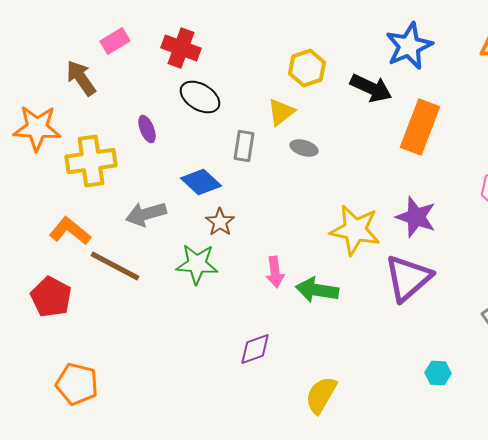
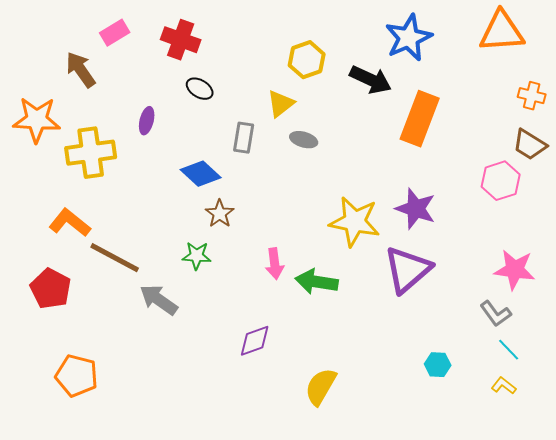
black ellipse: (200, 97) -> (200, 89), size x0.7
purple ellipse: (147, 129) -> (147, 121), turned 36
gray arrow: (146, 214) -> (159, 300), moved, turned 51
green star: (197, 264) -> (197, 256), size x0.7

